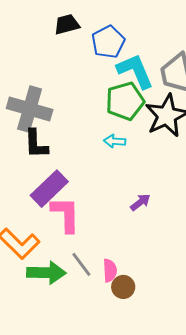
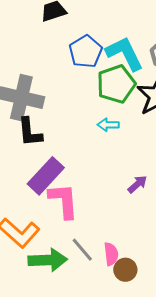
blue pentagon: (108, 42) -> (86, 52), moved

